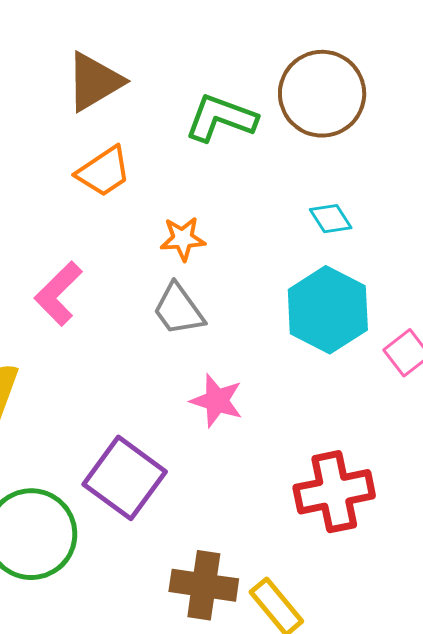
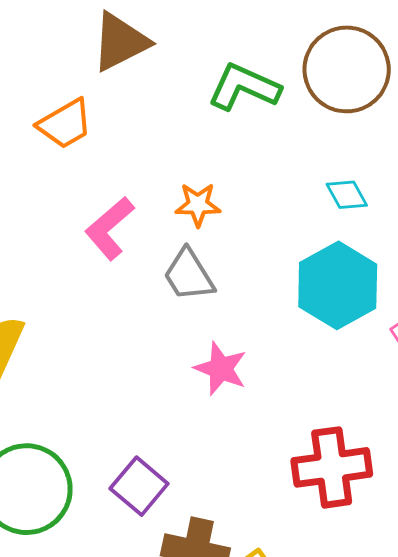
orange trapezoid: (104, 172) -> (65, 124), moved
pink L-shape: (58, 293) -> (110, 228), moved
purple square: (125, 478) -> (139, 486), moved, size x0.7

